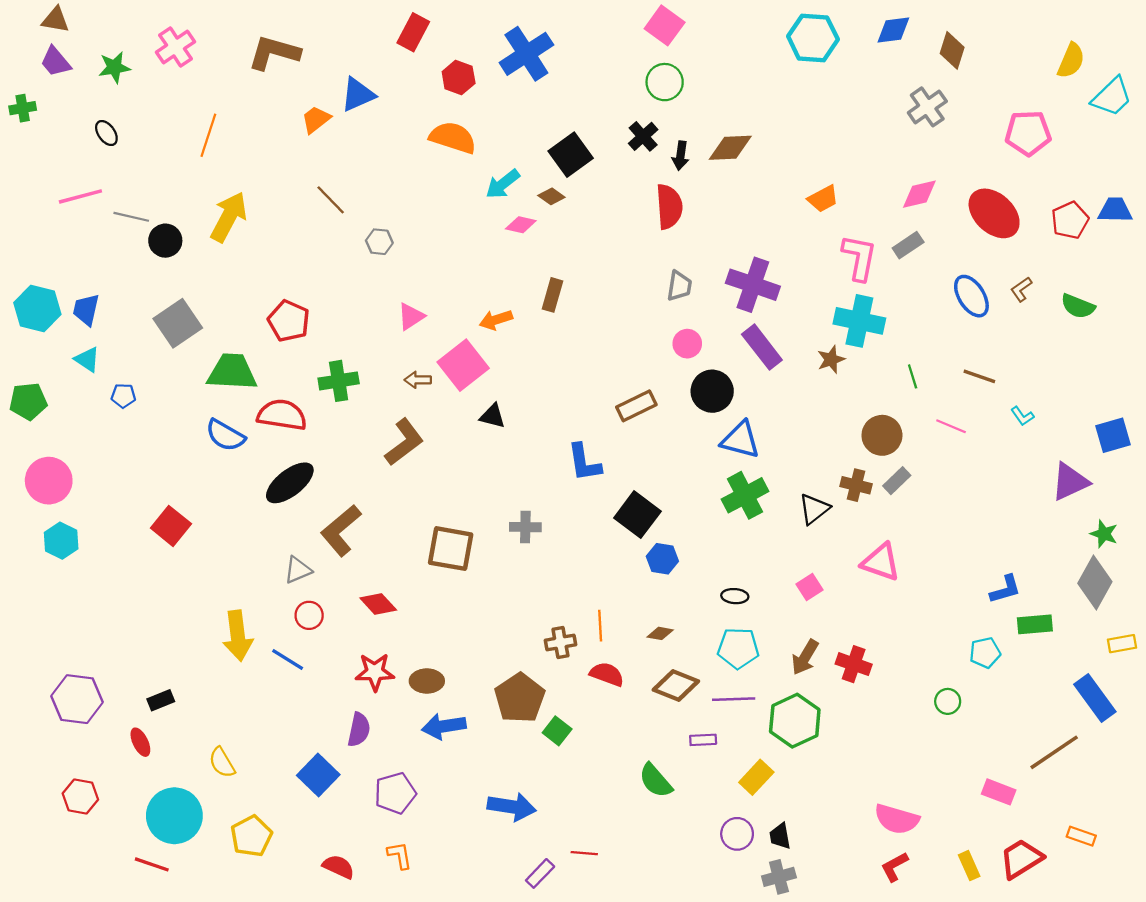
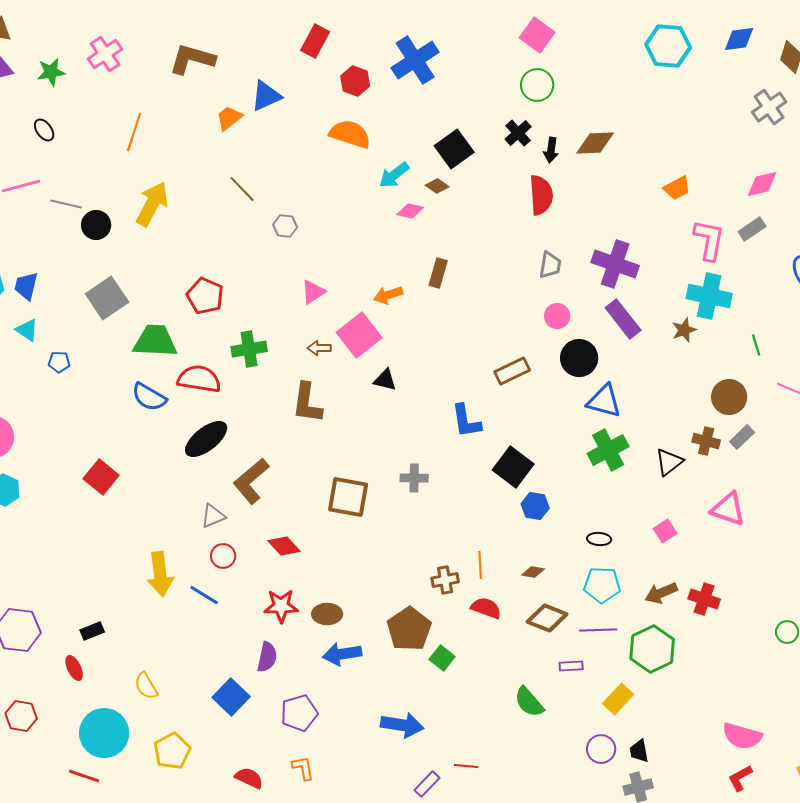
brown L-shape: (404, 442) -> (307, 403), turned 135
brown arrow: (805, 657) -> (661, 593), turned 36

